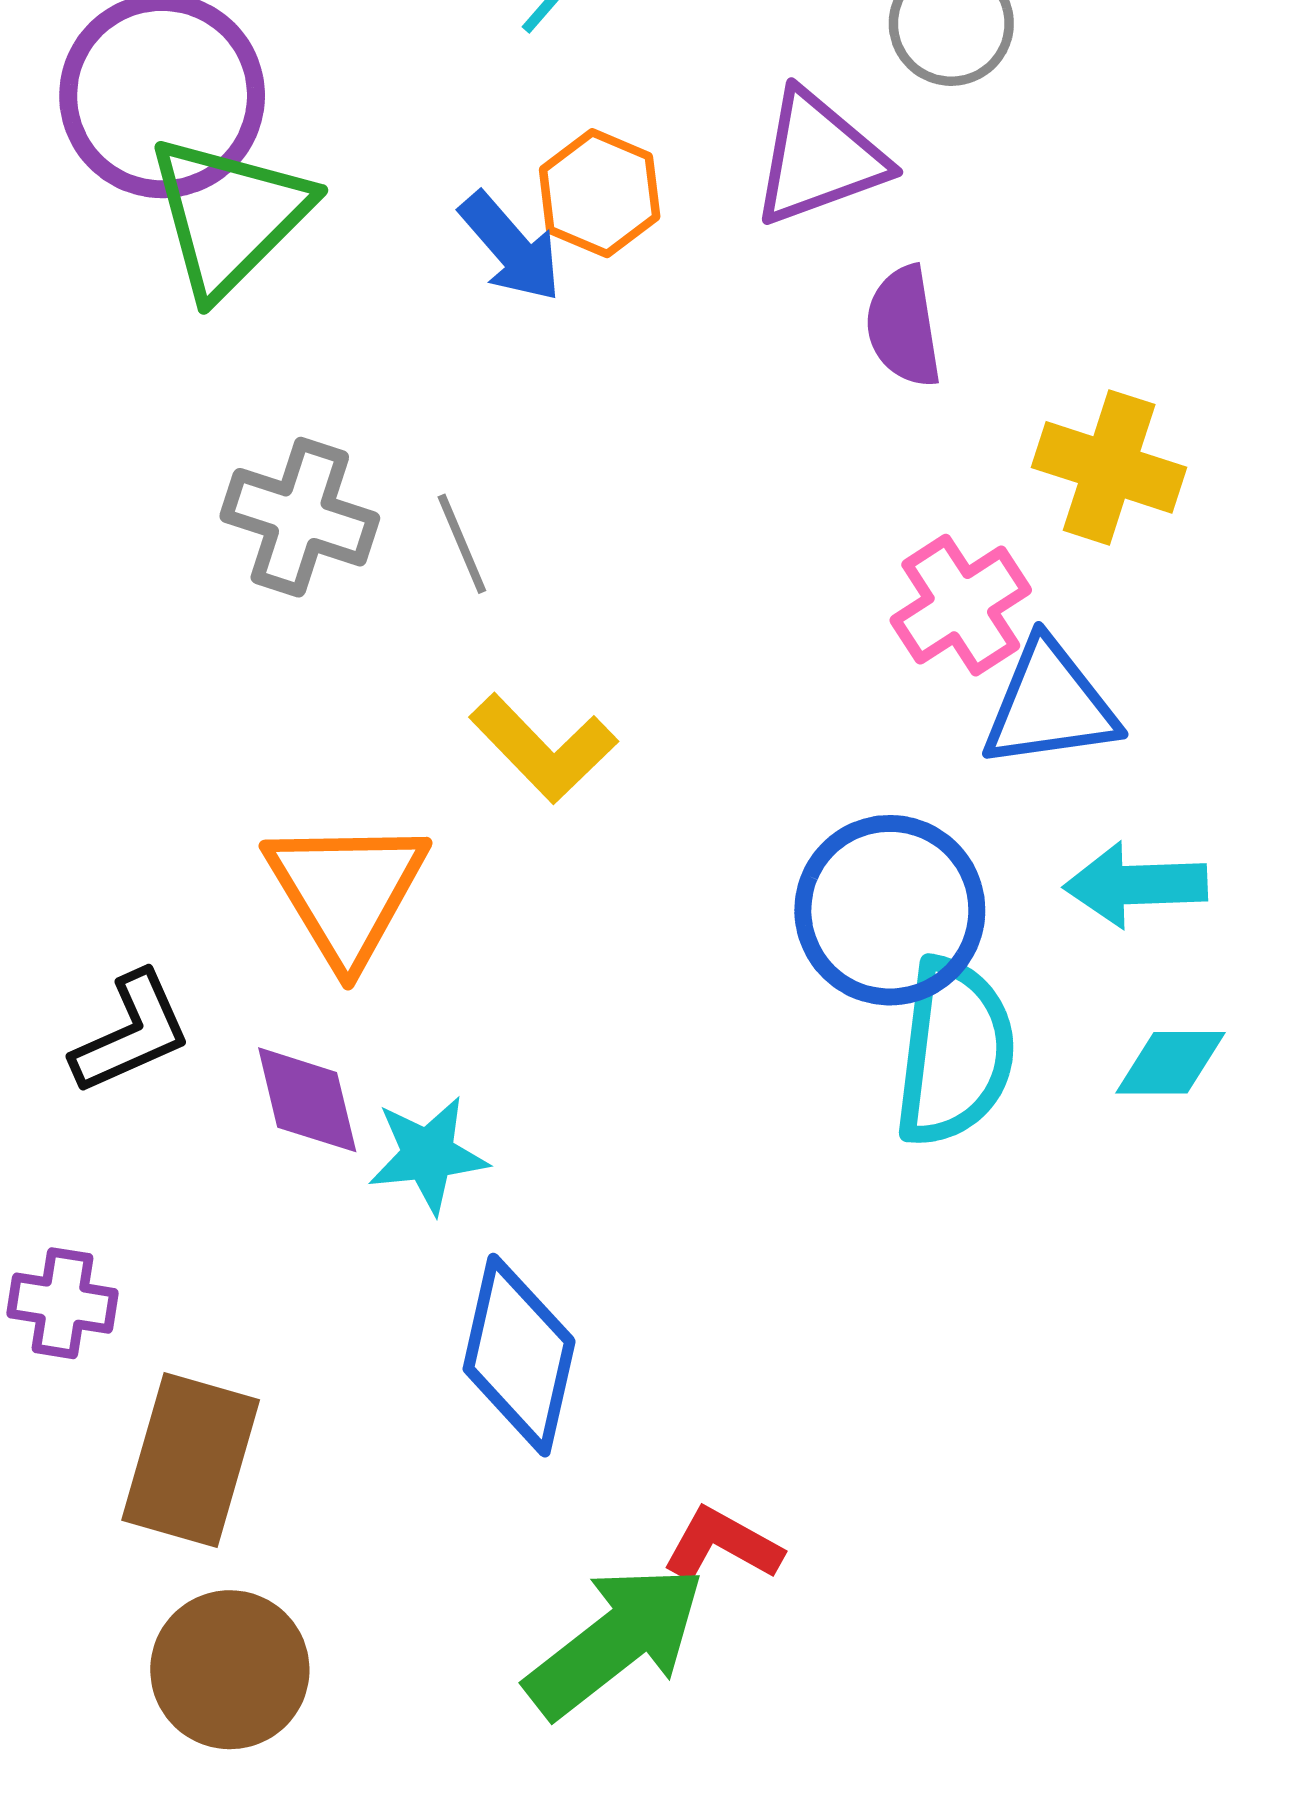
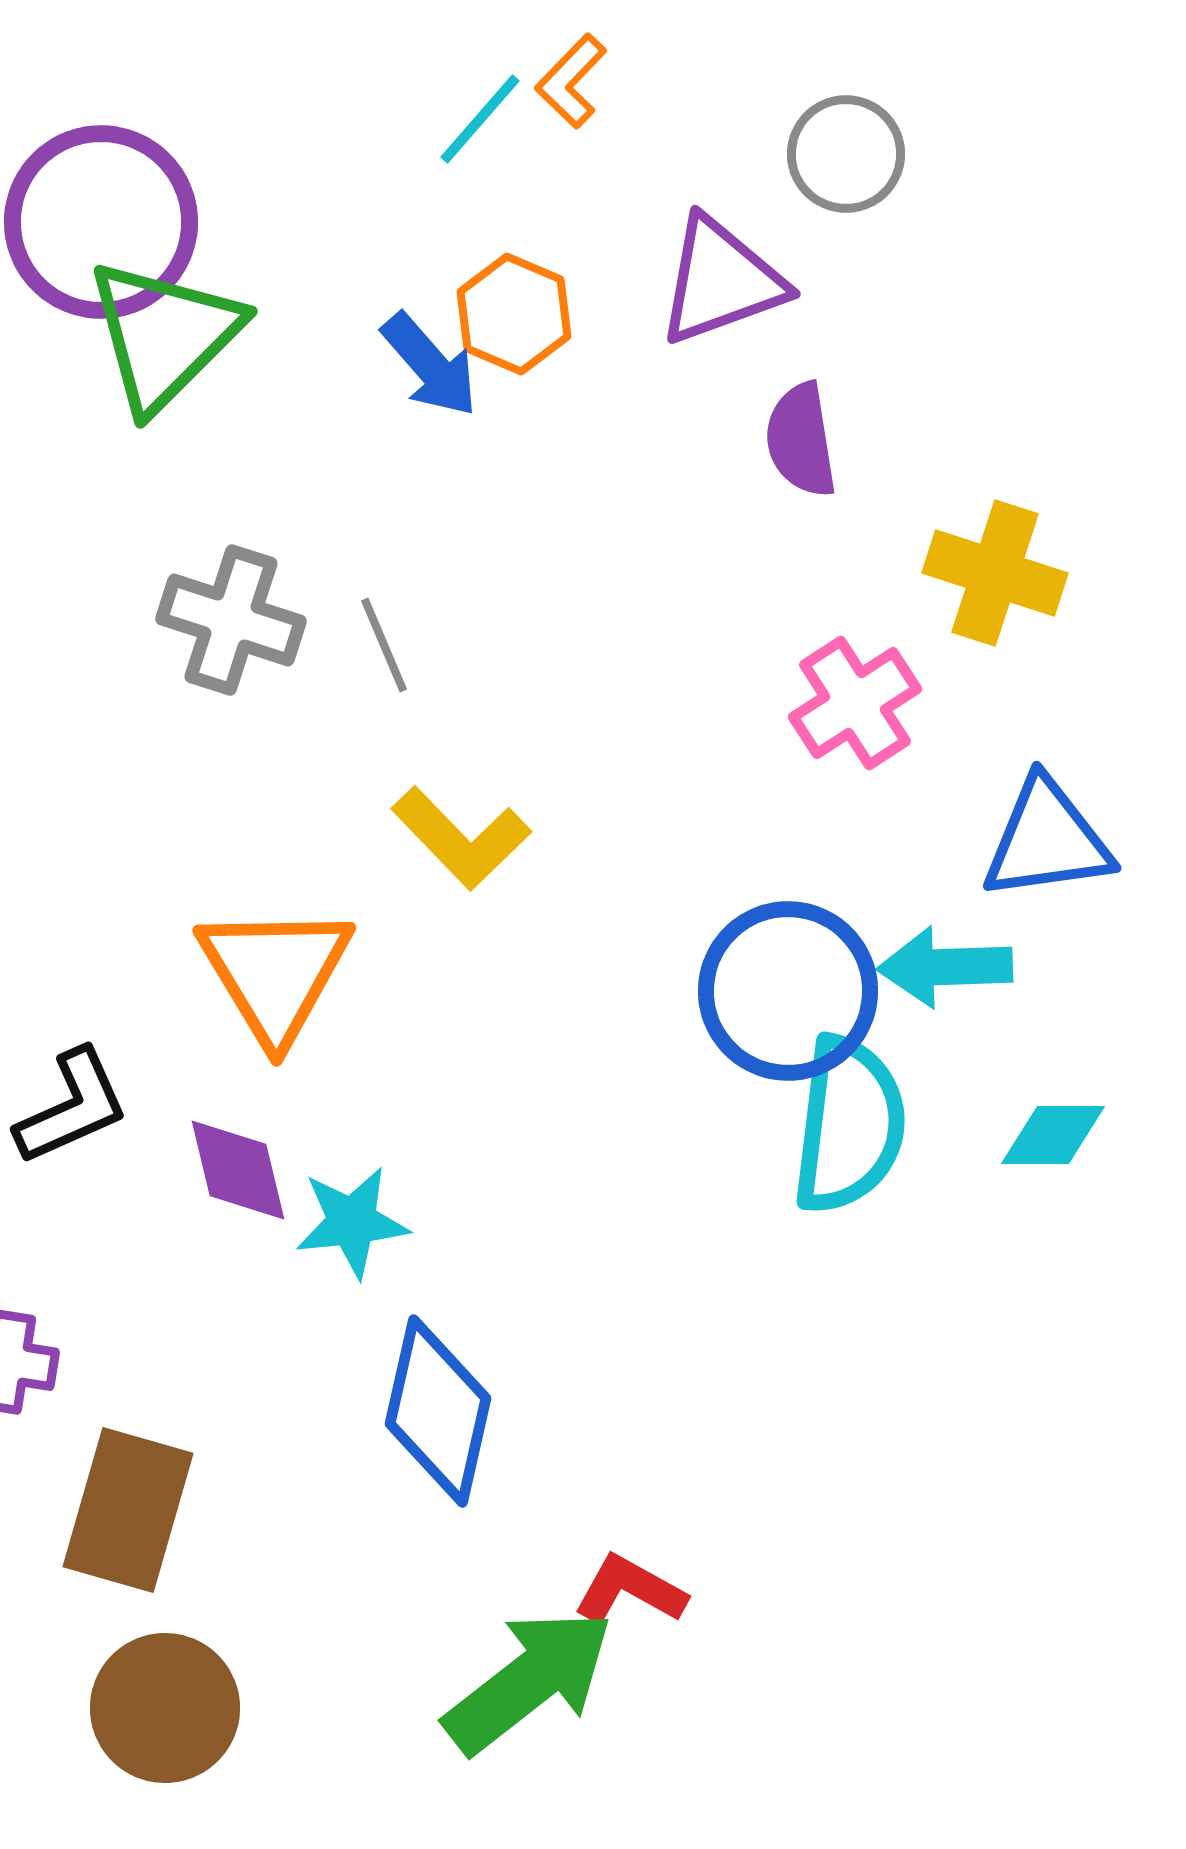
blue triangle: (1050, 705) -> (1047, 840), moved
cyan arrow: (1136, 885) -> (945, 967), moved

